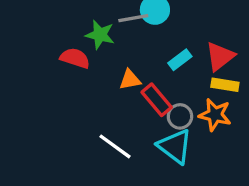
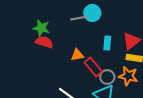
green star: (100, 35) -> (41, 28), moved
cyan rectangle: (180, 60) -> (107, 43), turned -48

